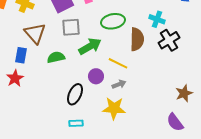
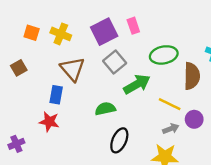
gray square: (71, 27) -> (115, 62), turned -36
green semicircle: (56, 57) -> (105, 109), moved
purple circle: (96, 76) -> (194, 119), moved
red star: (15, 78) -> (49, 122), turned -30

